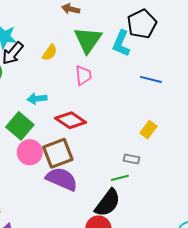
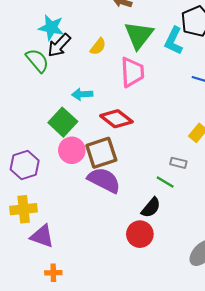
pink trapezoid: (83, 75) -> (132, 72), size x1.4
green line: (120, 178) -> (165, 182), turned 42
black semicircle: (108, 203) -> (151, 208), size x0.7

